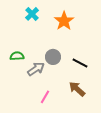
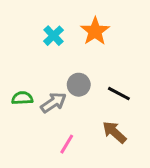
cyan cross: (32, 14) -> (53, 36), moved
green semicircle: (17, 56) -> (22, 98), moved

